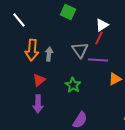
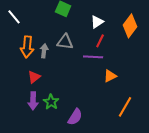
red line: (99, 38) -> (100, 41), moved
gray triangle: (80, 50) -> (65, 42), moved, turned -48
green star: (73, 85) -> (51, 102), moved

